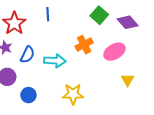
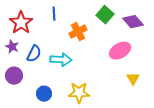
orange cross: (84, 45) -> (78, 32), moved
blue circle: (28, 95) -> (44, 94), moved

